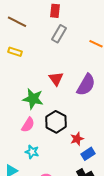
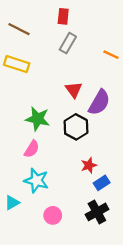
yellow rectangle: (15, 52) -> (17, 64), size x1.5
red triangle: (56, 79) -> (74, 90), moved
black hexagon: (56, 122) -> (76, 127), moved
cyan star: (32, 152) -> (36, 180), size x1.5

